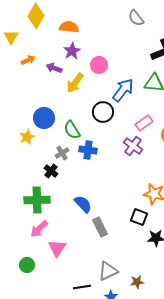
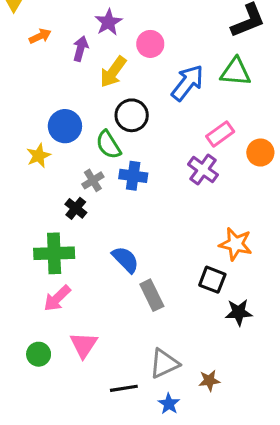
purple arrow: (54, 68) -> (80, 49), turned 84
black circle: (103, 112) -> (132, 115), moved
pink triangle: (57, 248) -> (84, 345), moved

